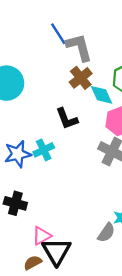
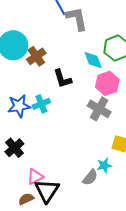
brown cross: (81, 78) -> (36, 56), moved
black cross: (15, 203) -> (14, 148), turned 30

